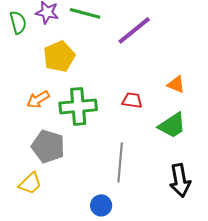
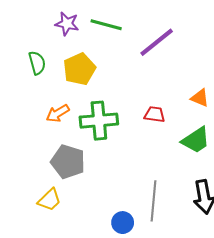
green semicircle: (18, 22) -> (37, 63), moved
gray line: (120, 162) -> (154, 201), moved

